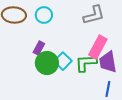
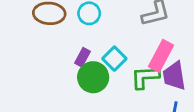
cyan square: (63, 61) -> (114, 59), moved

